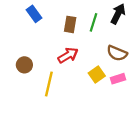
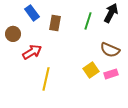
brown rectangle: (70, 24) -> (55, 23), moved
red arrow: (68, 55) -> (32, 52), moved
brown circle: (24, 65) -> (13, 34), moved

